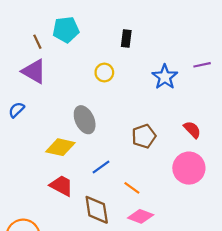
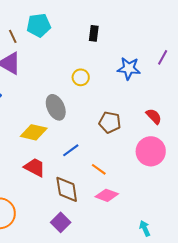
purple line: (202, 65) -> (163, 57), turned -49
yellow circle: (104, 72) -> (81, 77), moved
blue star: (165, 77) -> (129, 68), turned -30
brown pentagon: (144, 136) -> (110, 122), turned 30

